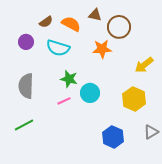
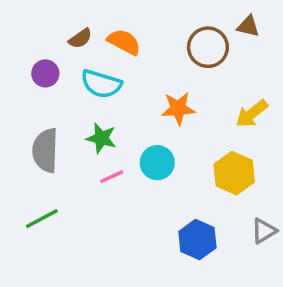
brown triangle: (95, 15) -> (248, 26), moved
orange star: (102, 49) -> (178, 108), moved
green star: (69, 79) -> (101, 138), moved

